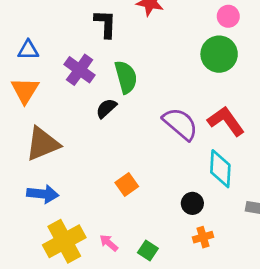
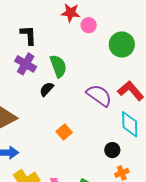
pink circle: (228, 16) -> (89, 25), moved
black L-shape: (105, 24) -> (28, 35), moved
orange square: (127, 184) -> (64, 132), moved

